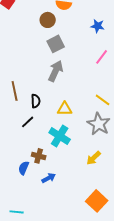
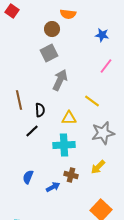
gray square: (56, 44) -> (49, 53), moved
yellow line: (103, 100) -> (92, 101), moved
gray star: (99, 124) -> (103, 133), turned 30
cyan cross: (60, 136) -> (64, 145), turned -35
brown cross: (39, 156) -> (71, 175), moved

